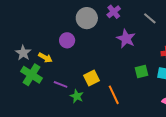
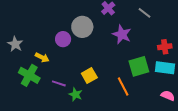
gray circle: (87, 18) -> (82, 27), moved
gray star: (23, 53) -> (15, 44), moved
green square: (141, 71) -> (139, 66), size x1.5
orange line: (114, 95) -> (123, 86), moved

